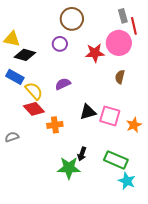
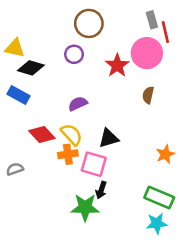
red star: (95, 53) -> (117, 65), turned -30
yellow semicircle: (34, 91) -> (72, 135), moved
pink square: (110, 116) -> (94, 164), moved
green rectangle: (116, 160) -> (159, 197), moved
cyan star: (127, 181) -> (157, 223), turned -30

